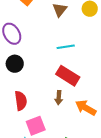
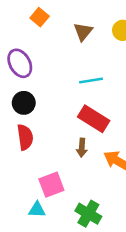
red semicircle: (21, 101) -> (25, 137), moved

